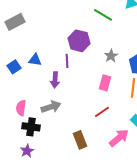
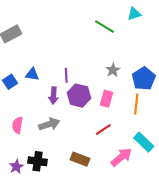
purple hexagon: (79, 41) -> (79, 96), moved
black cross: (31, 127) -> (38, 161), moved
brown rectangle: (80, 140) -> (80, 159), turned -48
purple star: (27, 151) -> (16, 167), moved

